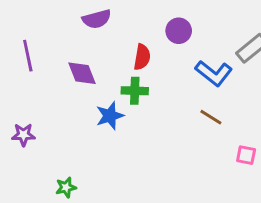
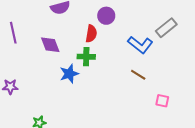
purple circle: (179, 31) -> (106, 16), moved

